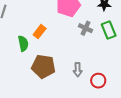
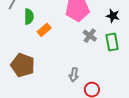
green semicircle: (23, 43) -> (29, 17), moved
brown pentagon: (43, 66) -> (23, 65), moved

